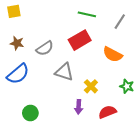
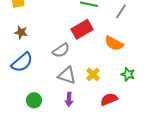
gray semicircle: (45, 48) -> (61, 50), moved
gray triangle: (64, 72) -> (67, 75), moved
purple arrow: (79, 107) -> (69, 99), moved

